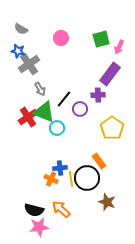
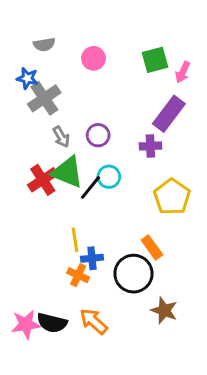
gray semicircle: (21, 29) -> (44, 45), moved, turned -40
black line: (64, 99) -> (90, 188), moved
purple circle: (80, 109) -> (98, 135), moved
cyan circle: (57, 128) -> (109, 177), moved
yellow line: (71, 179) -> (75, 240), moved
pink star: (39, 227) -> (26, 324), moved

